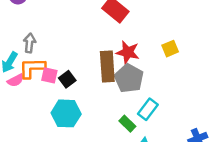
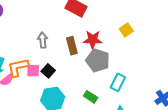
gray arrow: (29, 43) -> (43, 40), moved
brown rectangle: (107, 67) -> (72, 46), moved, size x0.7
green rectangle: (127, 124) -> (91, 97), moved

